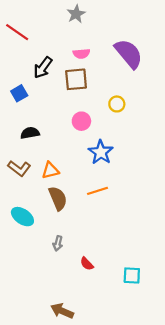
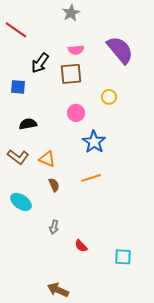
blue square: (19, 93) -> (18, 87), turned 35
orange triangle: (50, 170) -> (47, 159), turned 36
brown semicircle: (58, 198) -> (54, 185), size x0.6

